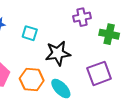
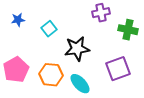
cyan square: (30, 33) -> (49, 29), turned 35

